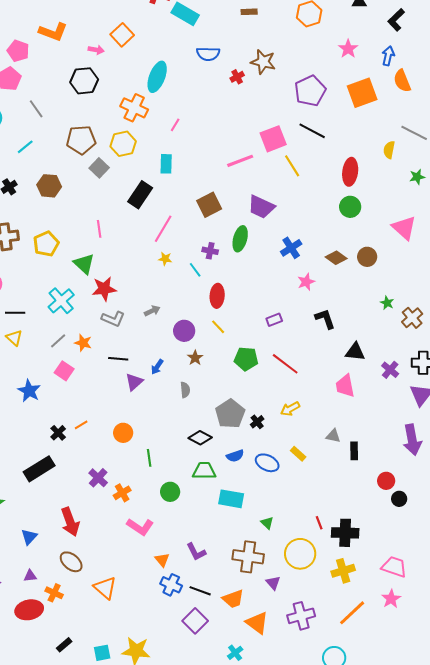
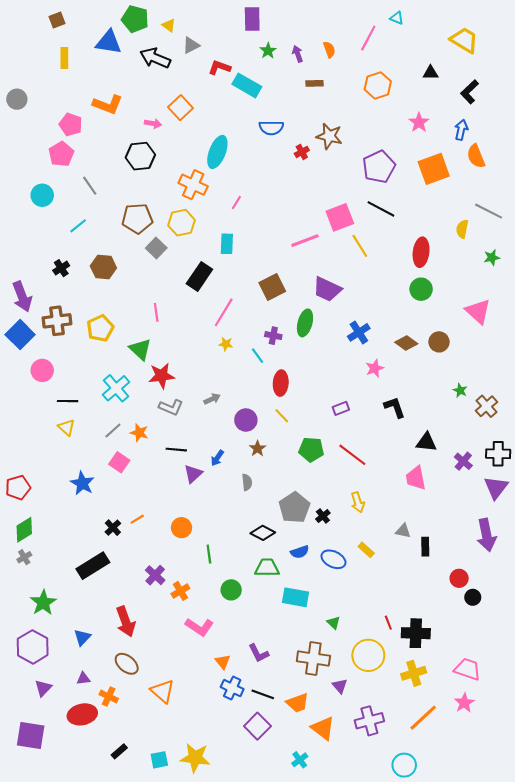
yellow arrow: (290, 409) -> (358, 502), turned -78

